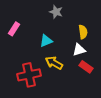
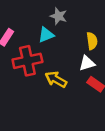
cyan triangle: (46, 41) -> (46, 35), moved
red cross: (29, 75) -> (27, 61), moved

